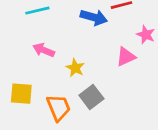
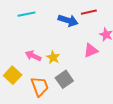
pink arrow: (44, 50) -> (33, 56), moved
yellow square: (21, 94) -> (13, 75), turned 36

